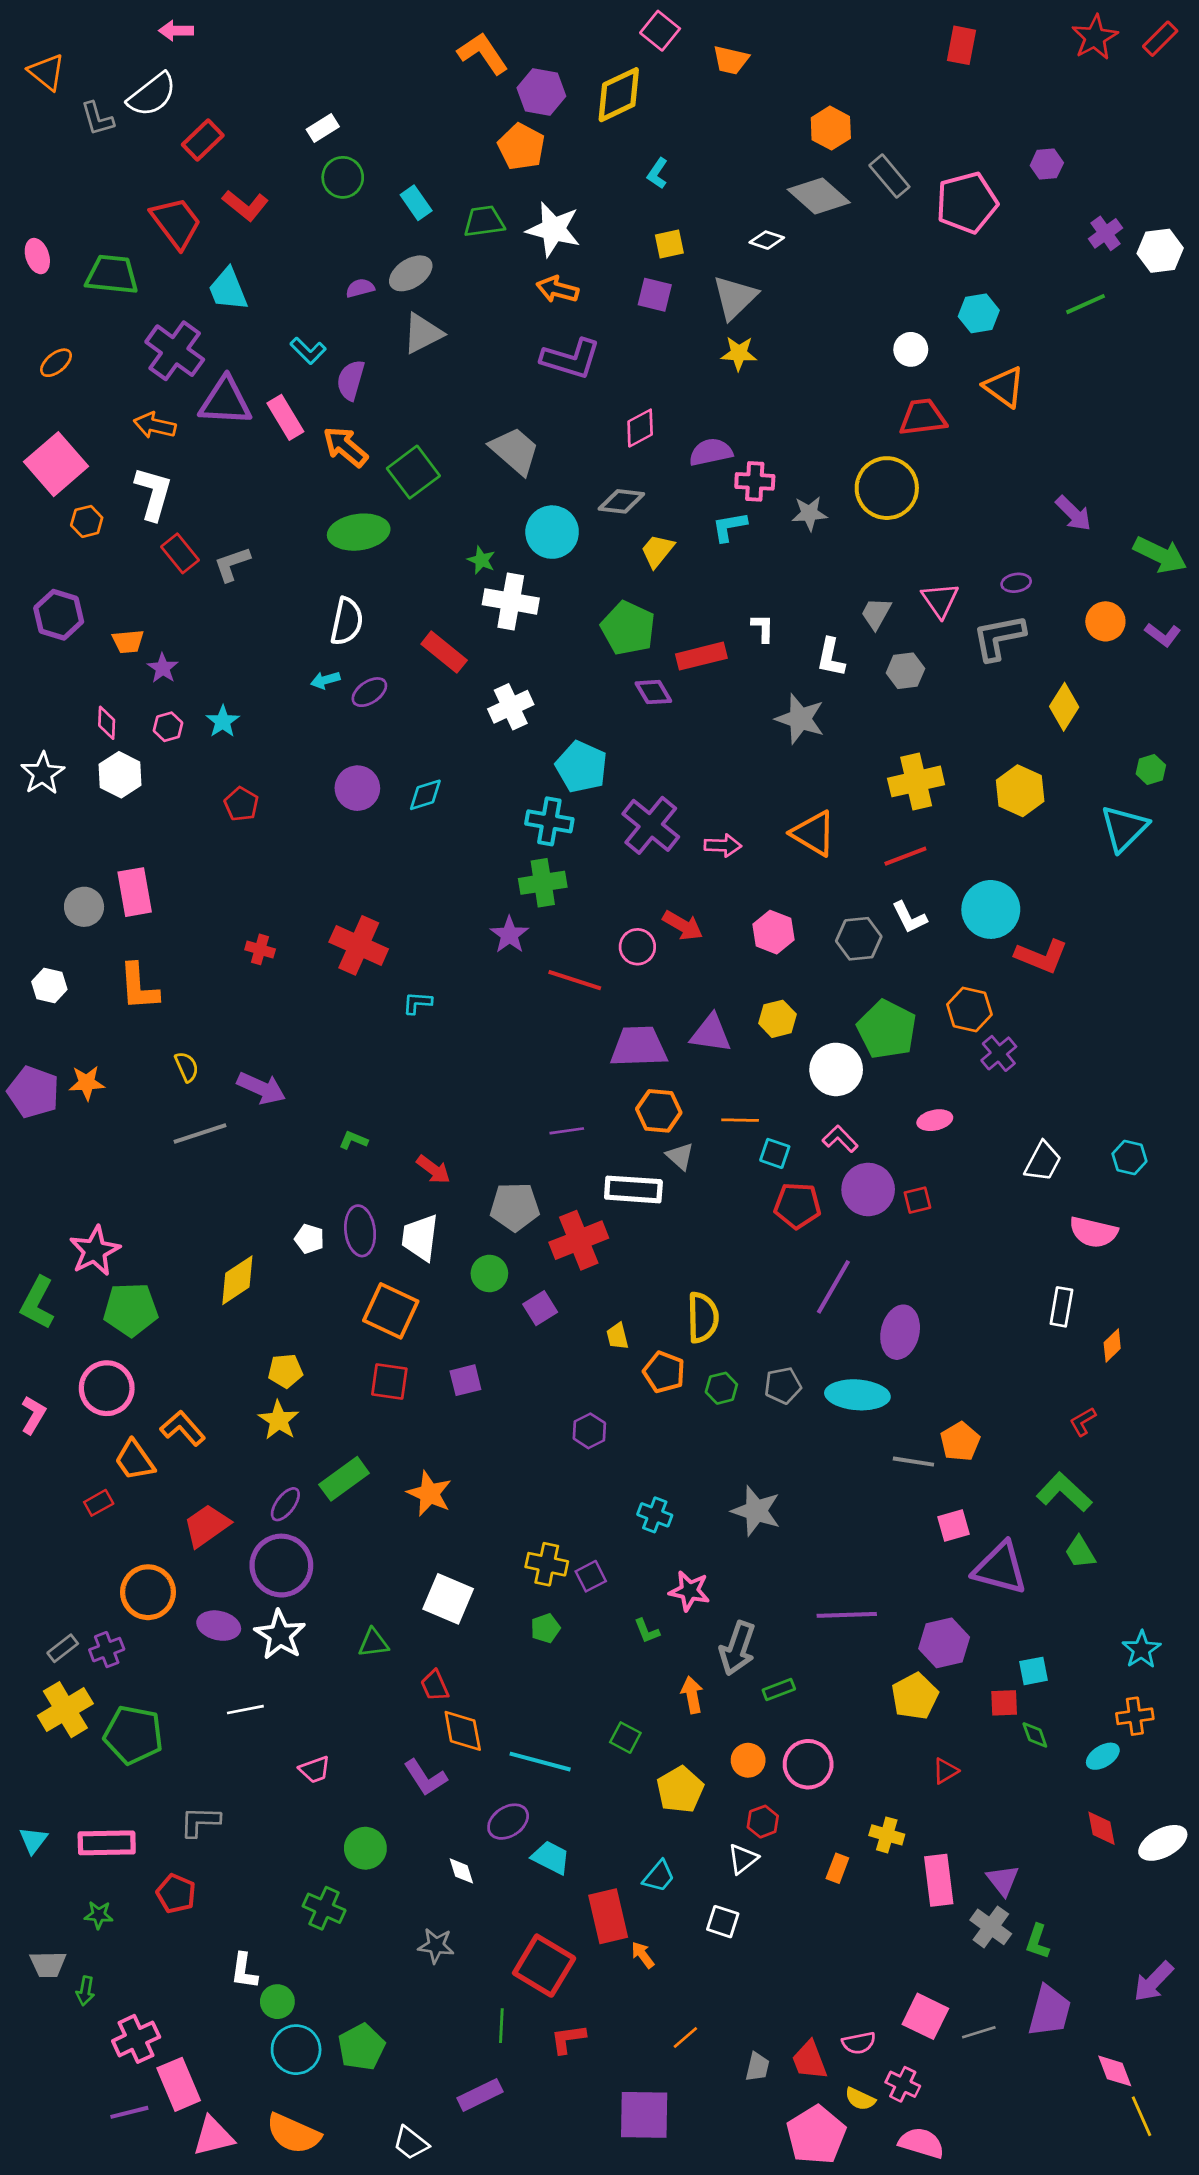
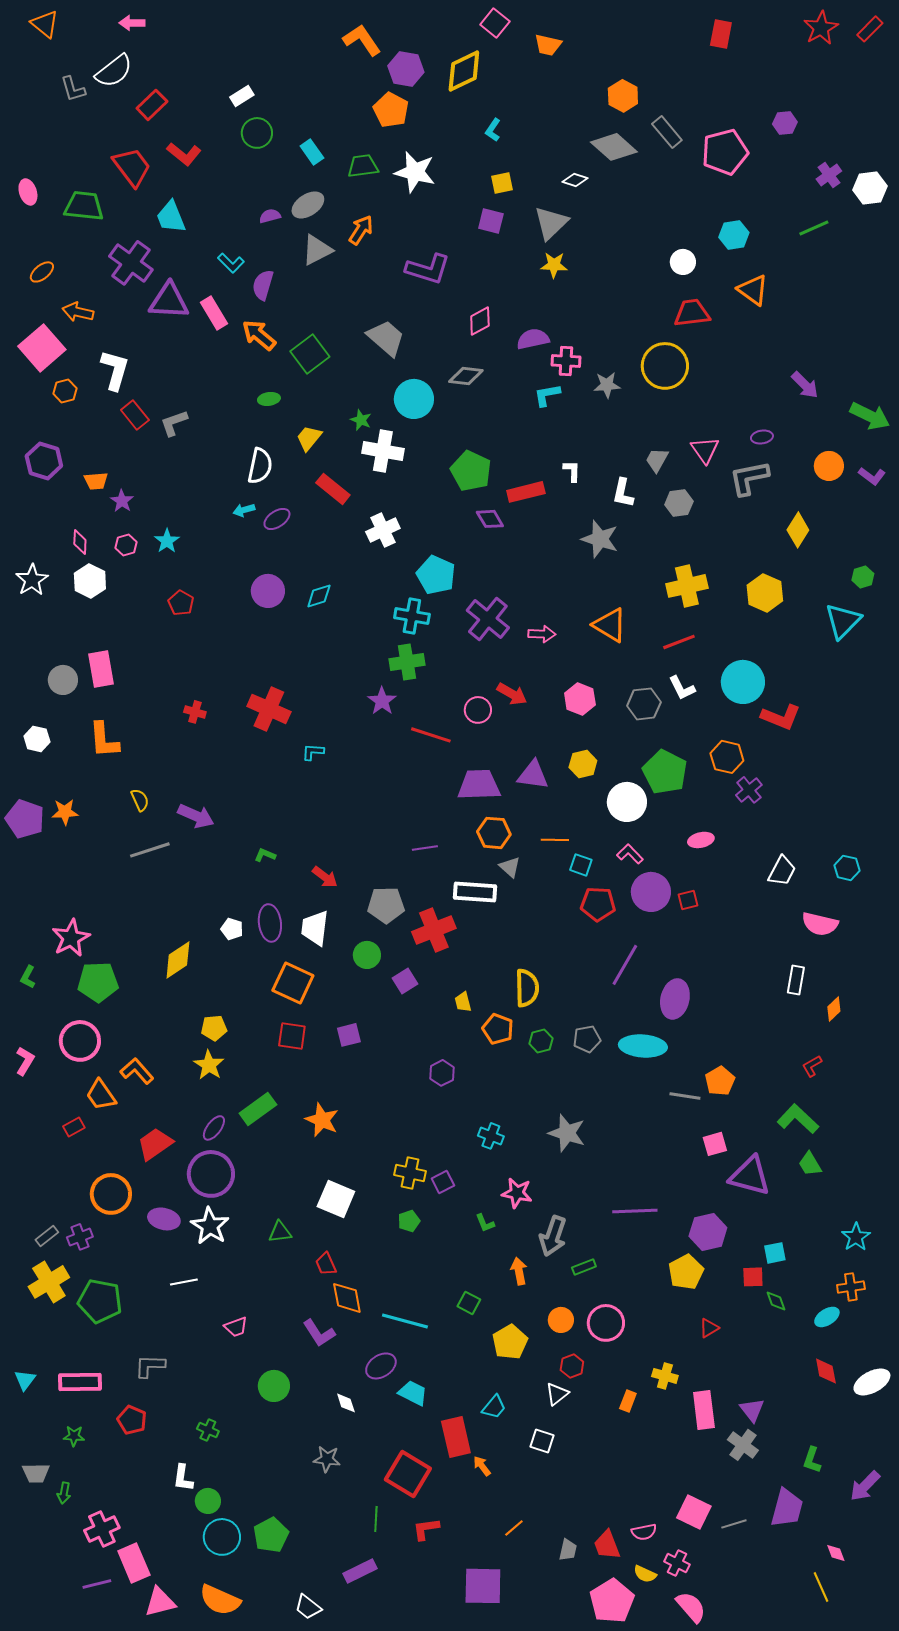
orange triangle: (47, 72) -> (45, 24), moved
orange arrow: (557, 289) -> (361, 230), moved, turned 108
orange arrow: (155, 425) -> (78, 312), moved
green ellipse: (359, 532) -> (269, 399), size x0.5
yellow trapezoid: (657, 551) -> (309, 438), moved
green L-shape: (37, 1303) -> (28, 977), size x0.6
green cross: (324, 1908) -> (208, 1430), moved, size x0.7
green L-shape: (1037, 1942) -> (812, 1460), moved
pink diamond: (1115, 2071) -> (836, 1553), size x0.7
yellow line: (1141, 2116) -> (821, 1587), moved
pink semicircle: (921, 2143) -> (691, 1607), turned 32

